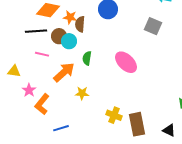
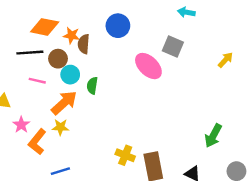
cyan circle: (69, 41) -> (70, 75), moved
pink ellipse: (126, 62) -> (148, 66), moved
yellow star: (82, 93) -> (60, 127), moved

